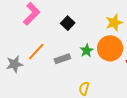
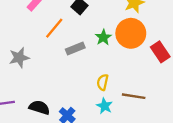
orange line: (36, 52) -> (54, 28), moved

